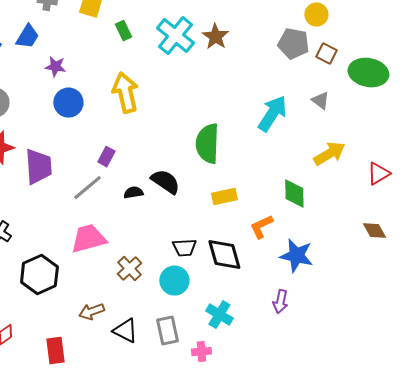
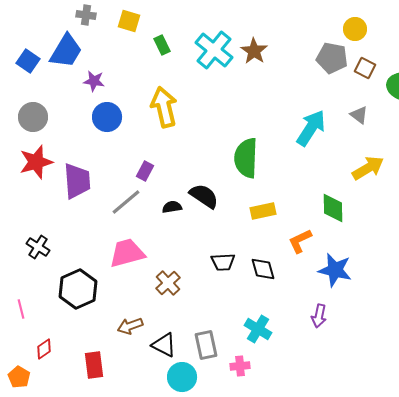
blue trapezoid: (27, 37) -> (66, 51), size x1.4
black diamond: (224, 255) -> (263, 269), size x0.7
cyan circle: (174, 281) -> (182, 377), moved

